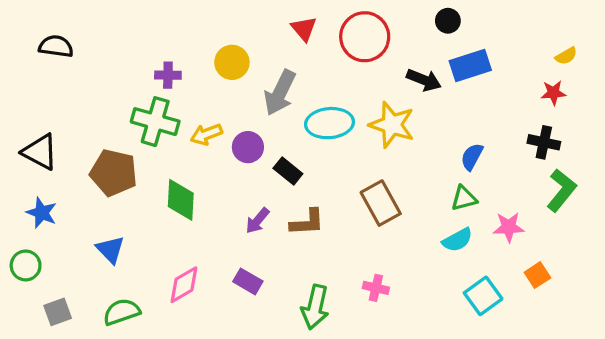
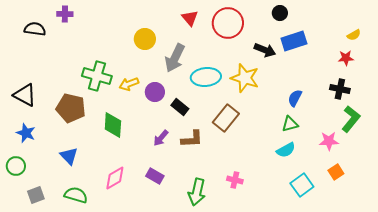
purple cross: (168, 75) -> (65, 14), moved
brown rectangle: (381, 203) -> (226, 118), moved, turned 68
pink star: (509, 227) -> (329, 141), moved
green semicircle: (122, 312) -> (76, 195), turned 35

